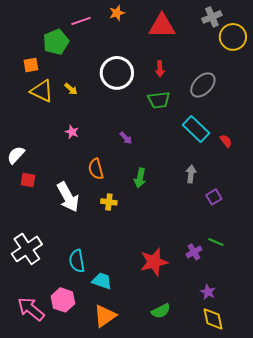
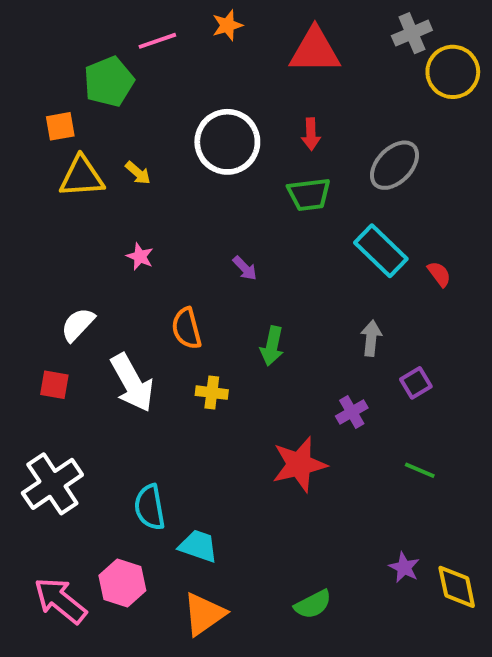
yellow triangle: (42, 91) -> (82, 177), turned -30
white semicircle: (16, 155) -> (78, 325), moved
red square: (28, 180) -> (54, 385), moved
purple cross: (194, 252) -> (352, 412), moved
red star: (154, 262) -> (299, 464), moved
yellow diamond: (213, 319) -> (457, 587), moved

